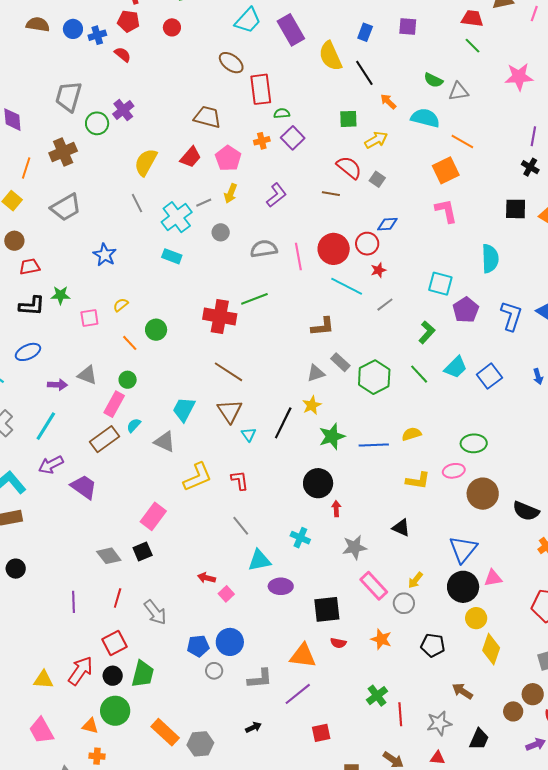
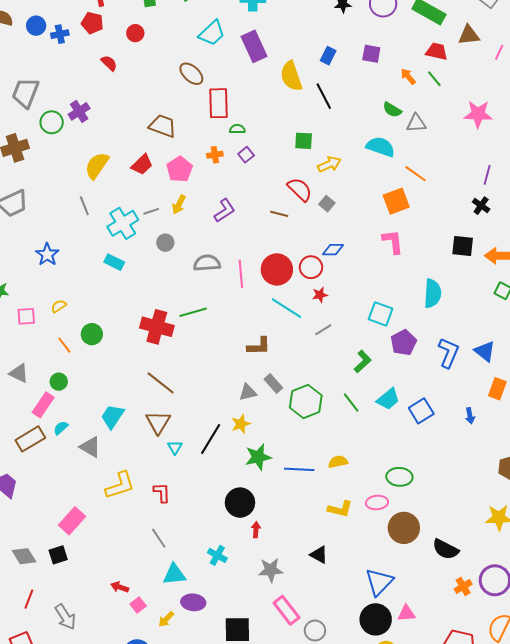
red semicircle: (123, 54) -> (109, 63), moved
orange arrow: (388, 102) -> (408, 76), moved
purple square: (293, 138) -> (246, 155), size x0.7
yellow arrow: (415, 580) -> (166, 619), moved

